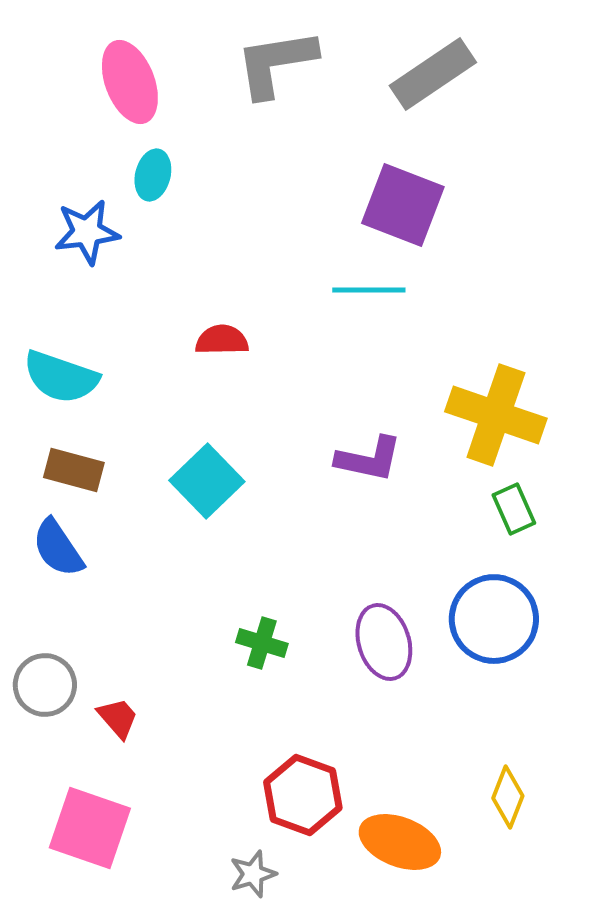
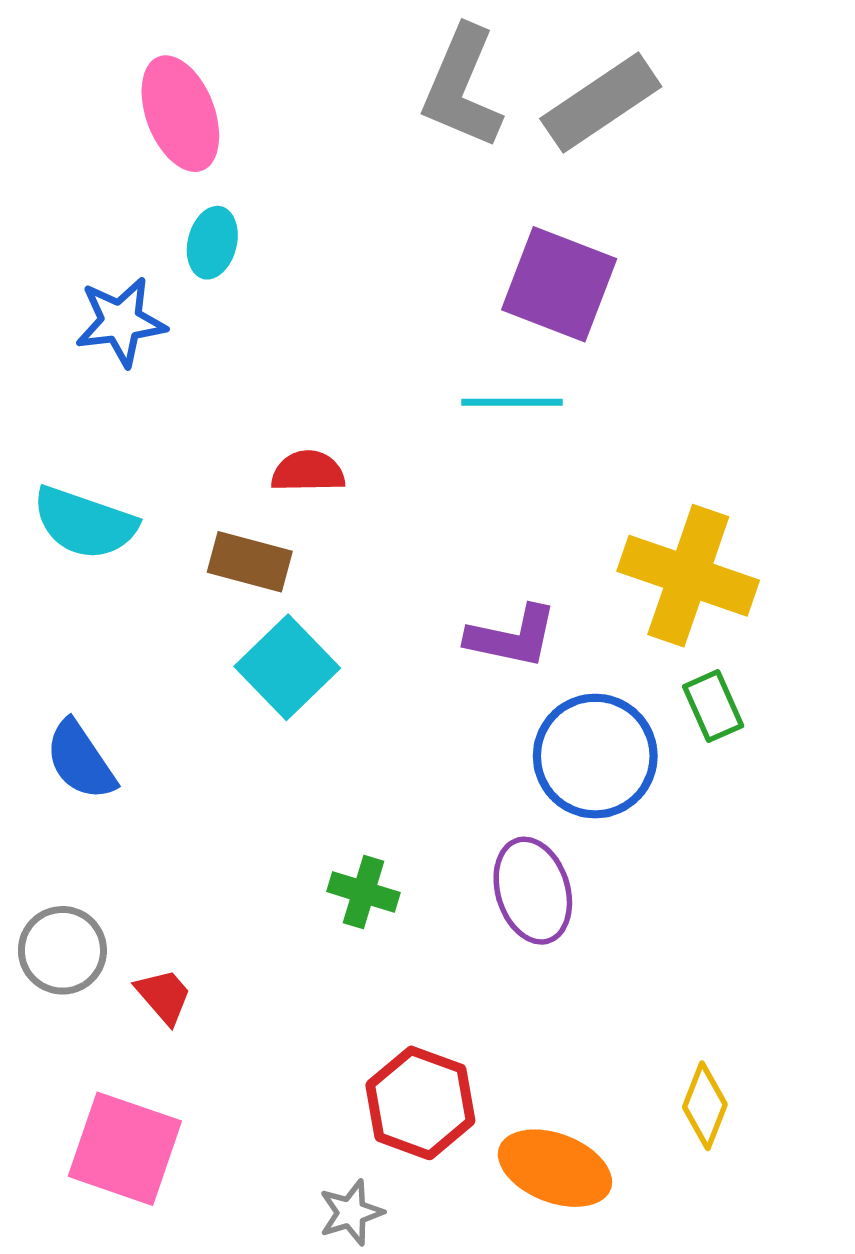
gray L-shape: (276, 63) -> (462, 87), moved, turned -58
brown rectangle: (74, 470) -> (250, 562), moved
blue circle: (494, 619) -> (595, 756), moved

